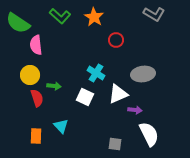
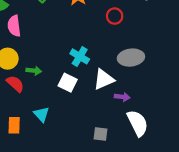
red circle: (116, 40) -> (115, 16), moved
red semicircle: (37, 98) -> (15, 84), turned -30

